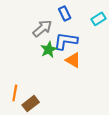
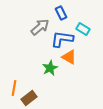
cyan rectangle: (98, 19) -> (83, 29), moved, turned 64
green star: (49, 50) -> (50, 68), moved

